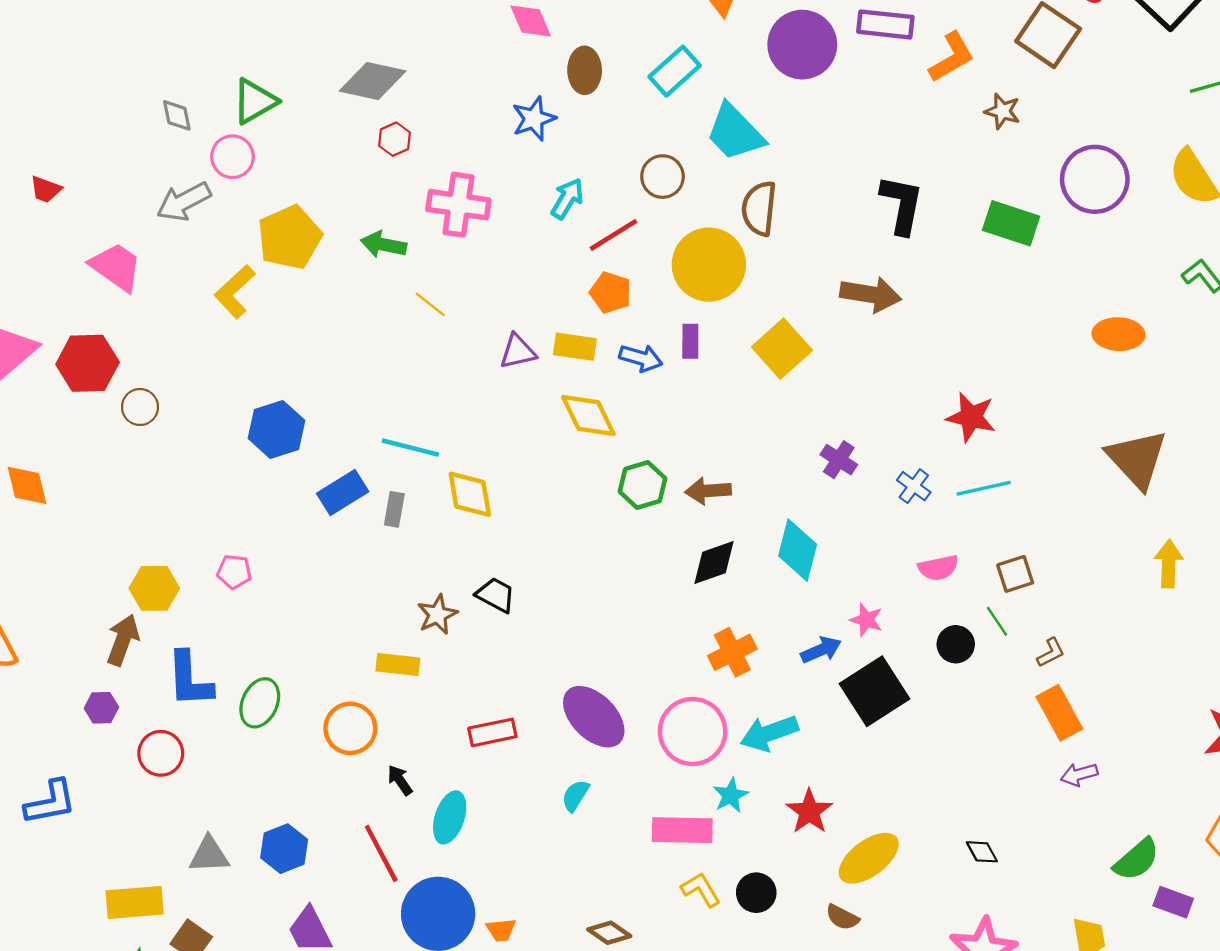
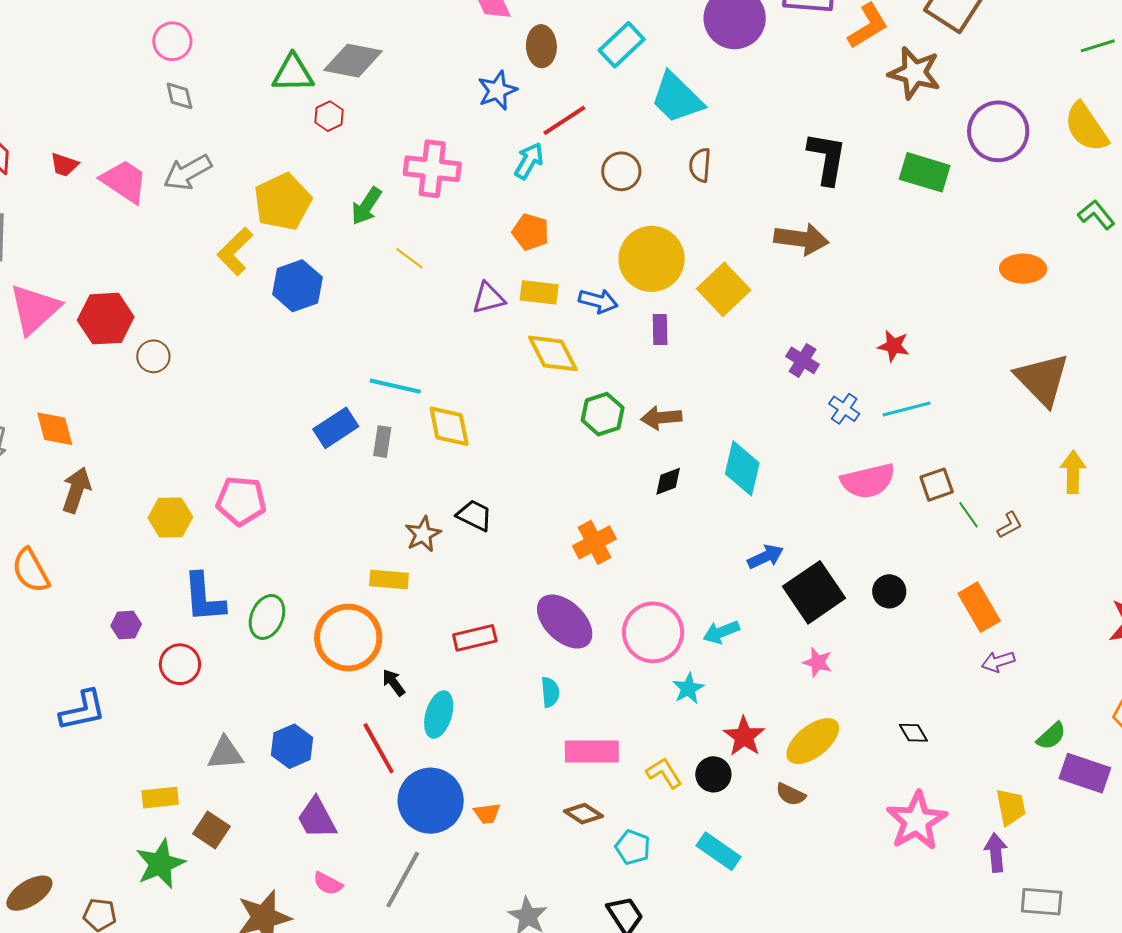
green triangle: (255, 101) -> (293, 73), moved, turned 30
brown star: (1002, 111) -> (914, 73), size x1.6
red hexagon: (394, 139) -> (329, 116), moved
pink circle: (233, 157) -> (172, 41), moved
brown circle: (663, 177) -> (621, 171), moved
brown semicircle: (759, 208) -> (700, 165), size x0.7
red line: (614, 235) -> (564, 120), moved
green arrow: (383, 245) -> (366, 206), turned -66
yellow circle: (709, 265) -> (652, 259), moved
pink trapezoid: (116, 267) -> (124, 181), moved
orange pentagon: (611, 292) -> (531, 232), moved
purple rectangle: (690, 341) -> (660, 329), moved
red star: (971, 417) -> (894, 346), size x0.7
blue hexagon: (277, 429) -> (297, 286), moved
purple cross: (839, 460) -> (803, 360), moved
black diamond: (714, 562) -> (668, 481), size x0.7
pink semicircle: (938, 568) -> (868, 481), size x1.5
pink pentagon: (234, 572) -> (241, 501), size x1.6
pink star: (866, 620) -> (817, 662), moved
green line: (997, 621) -> (969, 515), moved
brown arrow: (123, 640) -> (76, 490), moved
black circle: (956, 644) -> (889, 591), moved
orange cross: (732, 652) -> (594, 542), moved
brown L-shape: (1051, 653) -> (1010, 525), moved
orange circle: (350, 728) -> (348, 638), size x1.4
cyan arrow: (769, 733) -> (721, 632), size x0.7
cyan semicircle: (575, 796) -> (550, 692), turned 144
red star: (809, 812) -> (744, 736), moved
pink rectangle: (682, 830) -> (592, 752), moved
green semicircle: (1137, 860) -> (1051, 736), size x0.7
yellow rectangle: (135, 902) -> (160, 798), size x0.7
purple rectangle: (1173, 902) -> (1085, 773), size x1.4

